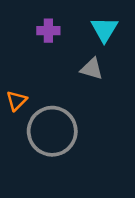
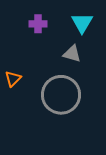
gray circle: (52, 131) -> (61, 95), moved

